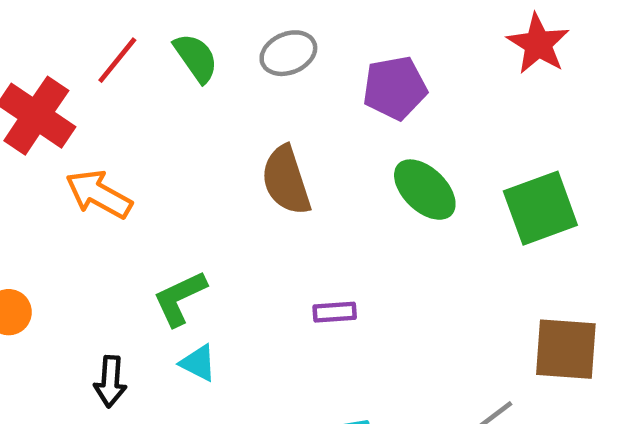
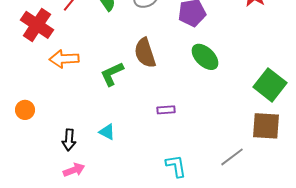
orange arrow: (99, 194) -> (64, 59), turned -32
green square: (540, 208) -> (270, 85), moved, turned -32
green L-shape: (180, 298) -> (112, 74), moved

